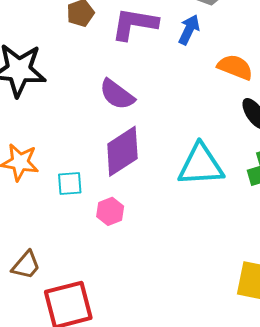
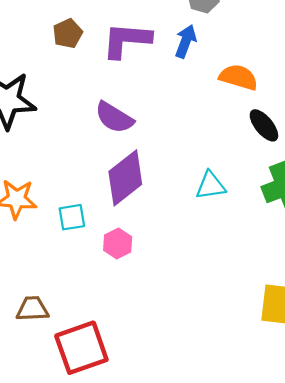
cyan triangle: (201, 165) -> (211, 186), size x0.6
brown trapezoid: (26, 265) -> (32, 309), turned -128

